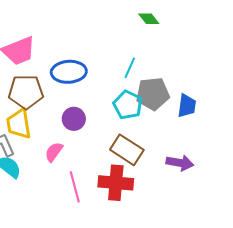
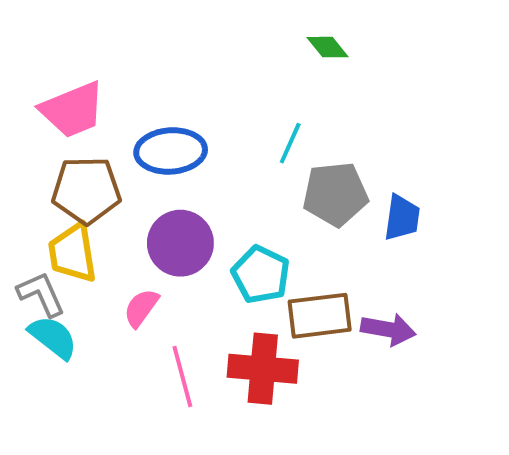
cyan pentagon: (128, 105) -> (261, 275), moved
purple circle: (74, 119) -> (180, 243), size x1.4
brown rectangle: (127, 150) -> (320, 316), moved, turned -40

